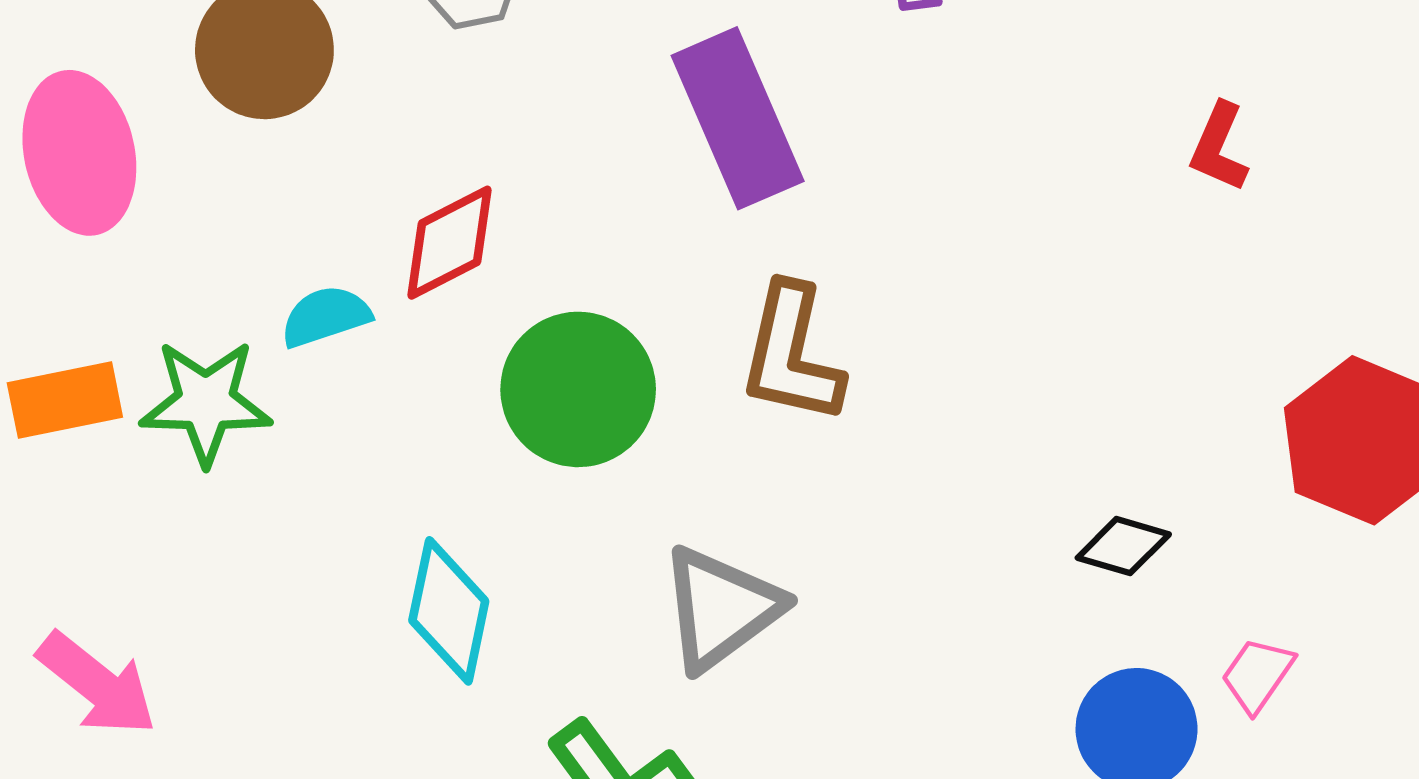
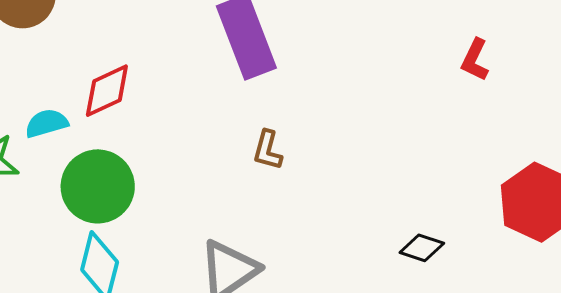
brown L-shape: (791, 354) -> (268, 150), size x0.6
green circle: (578, 389) -> (98, 186), moved

